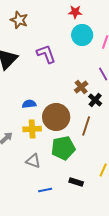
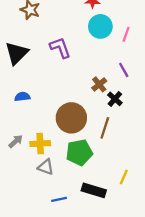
blue semicircle: (29, 104) -> (22, 97), moved
yellow cross: (32, 129) -> (40, 144), moved
black rectangle: (76, 182) -> (94, 190), size x1.5

